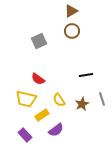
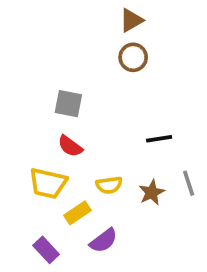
gray square: (39, 41) -> (68, 104), moved, turned 35
yellow semicircle: (59, 100) -> (109, 185), turned -64

